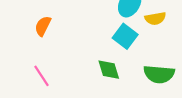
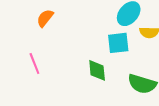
cyan square: (125, 36) -> (118, 43), turned 35

